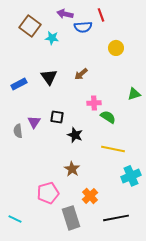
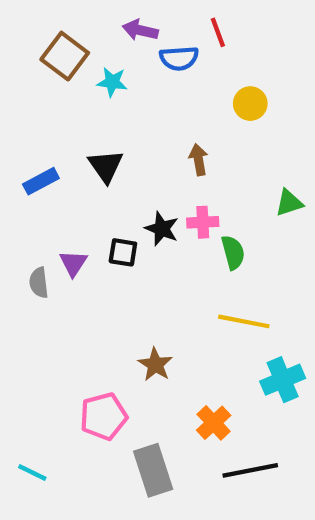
brown arrow: (81, 74) -> (198, 160), moved, turned 120
green semicircle: (108, 117) -> (233, 252), turned 42
black star: (75, 135) -> (162, 229), moved
orange cross: (90, 196) -> (214, 423), moved

